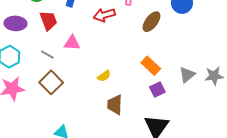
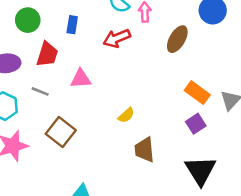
red trapezoid: (48, 21) -> (47, 54), turned 45
gray line: (47, 55) -> (40, 91), moved
orange rectangle: (151, 66) -> (197, 93), moved

